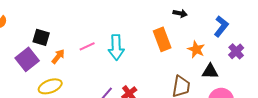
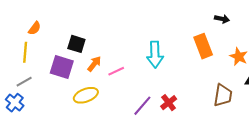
pink line: (87, 46) -> (116, 71), moved
purple square: (27, 59) -> (62, 67), turned -35

